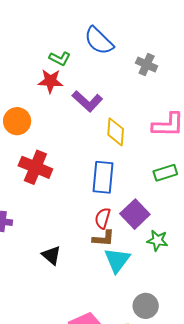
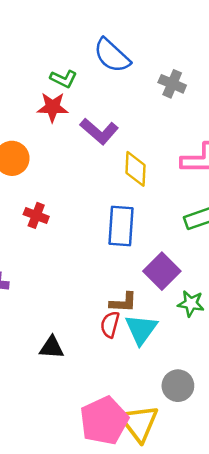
red cross: (35, 167) -> (36, 215), size x0.6
red semicircle: (103, 218) -> (110, 324), moved
black triangle: (51, 255) -> (52, 347), moved, turned -35

